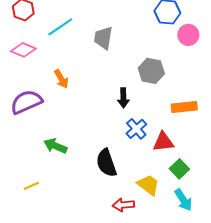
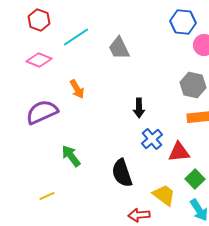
gray trapezoid: (103, 38) -> (119, 48), turned -35
gray hexagon: (151, 71) -> (193, 85), moved
green arrow: (55, 146) -> (71, 156), turned 30

